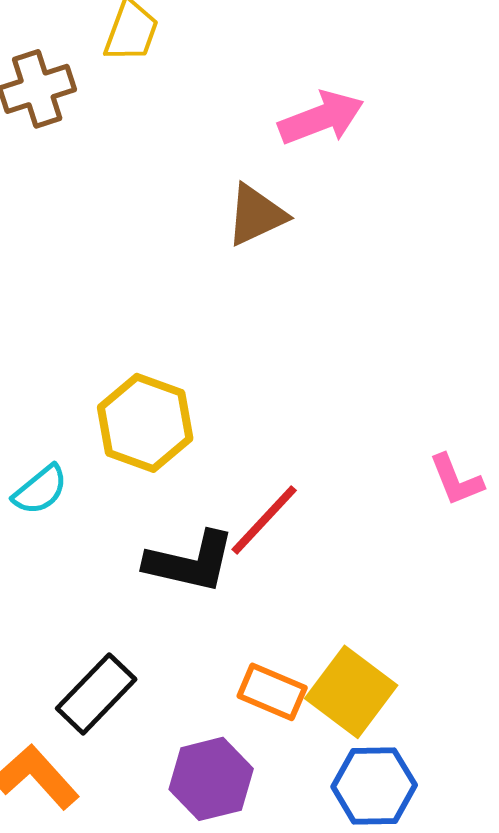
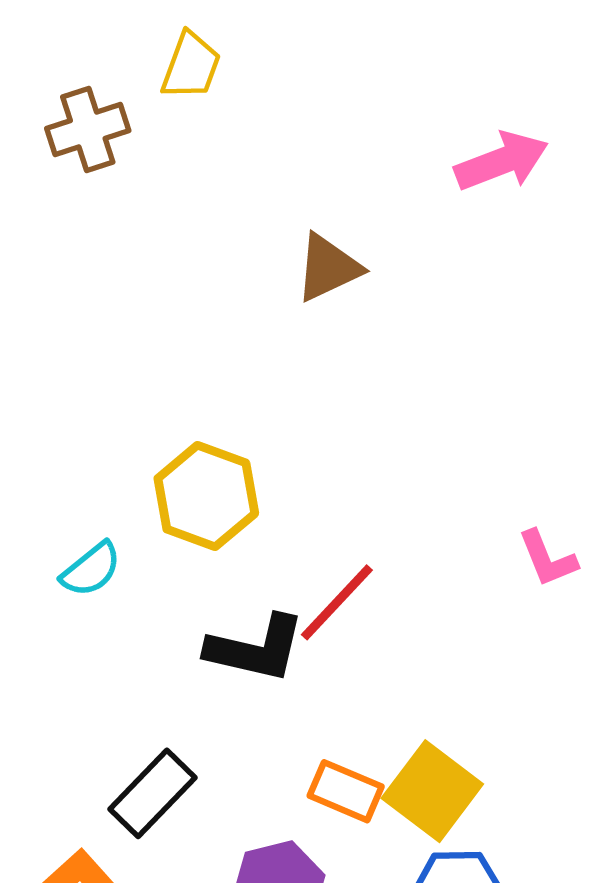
pink arrow: (321, 118) -> (501, 161), moved

